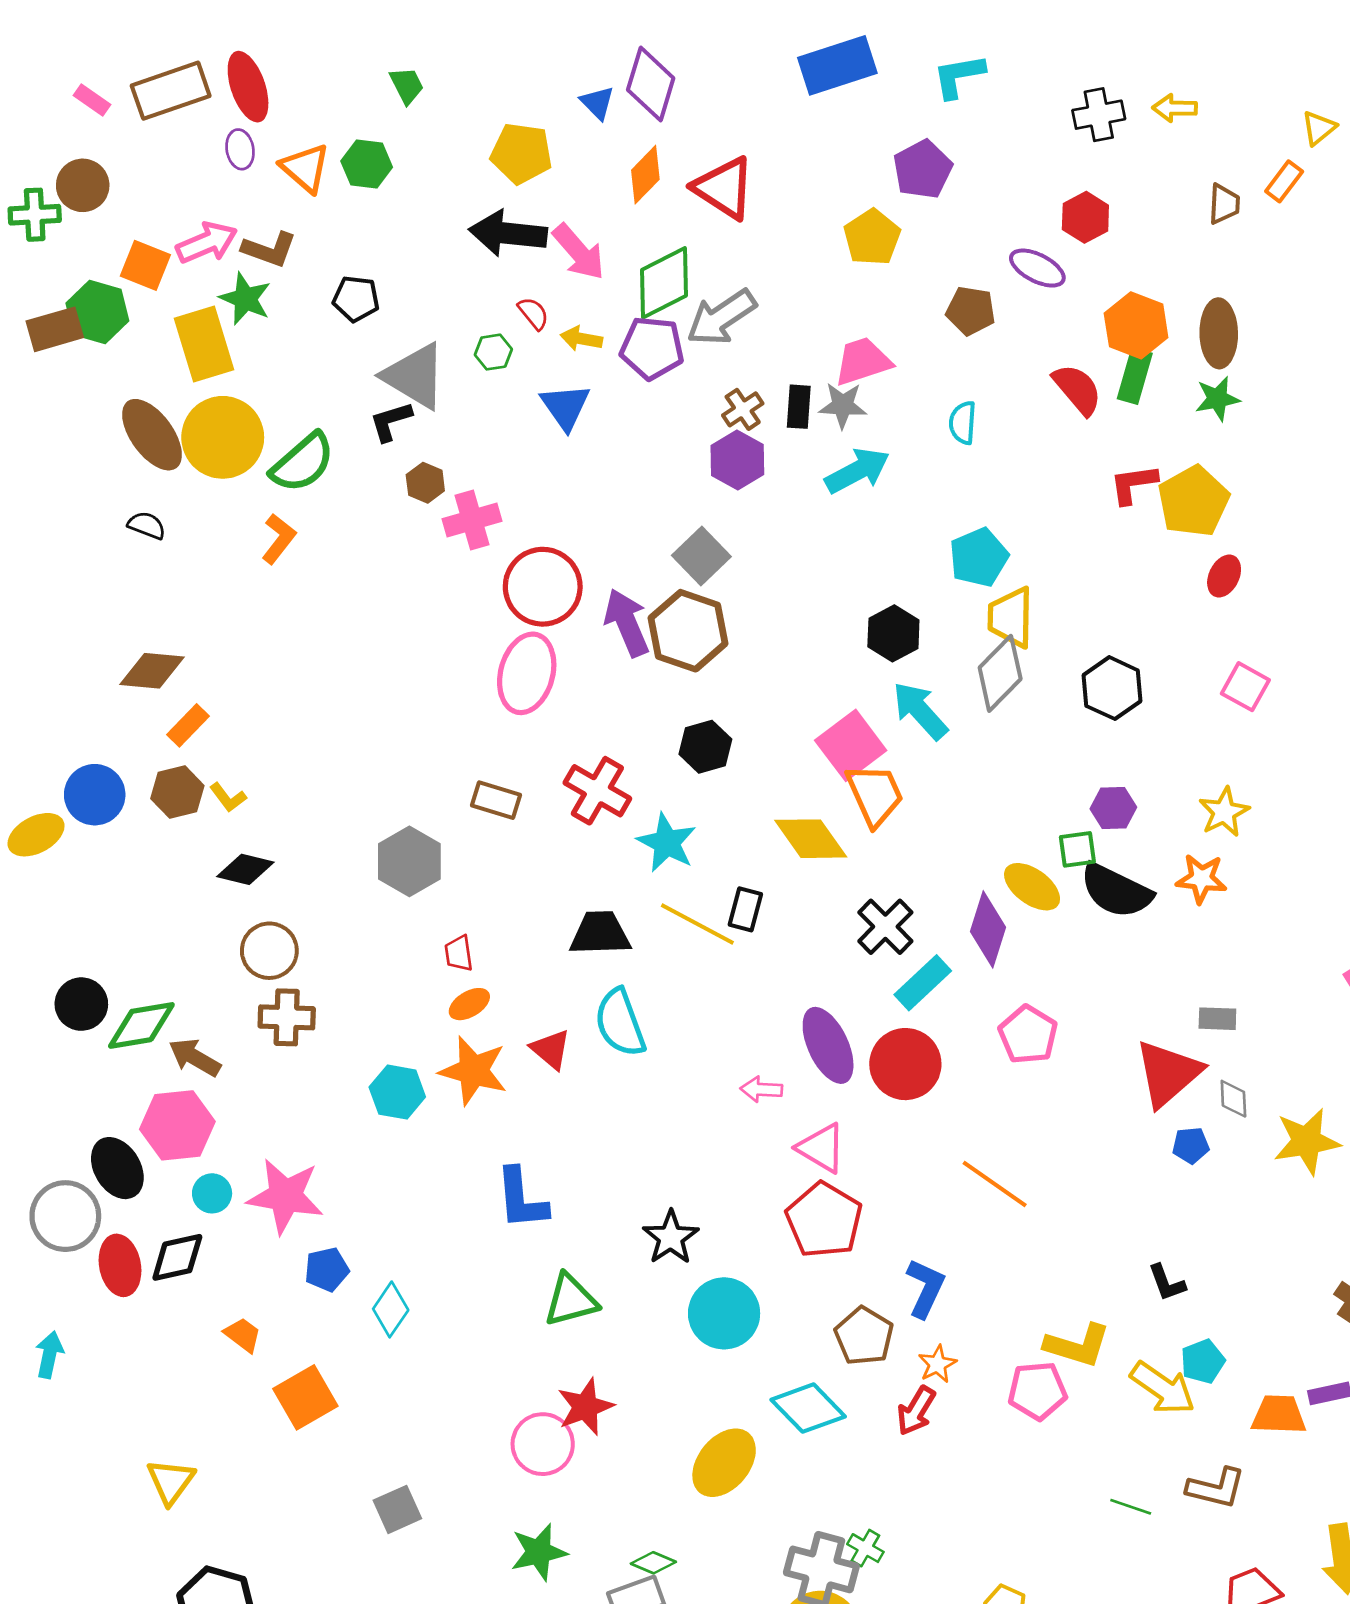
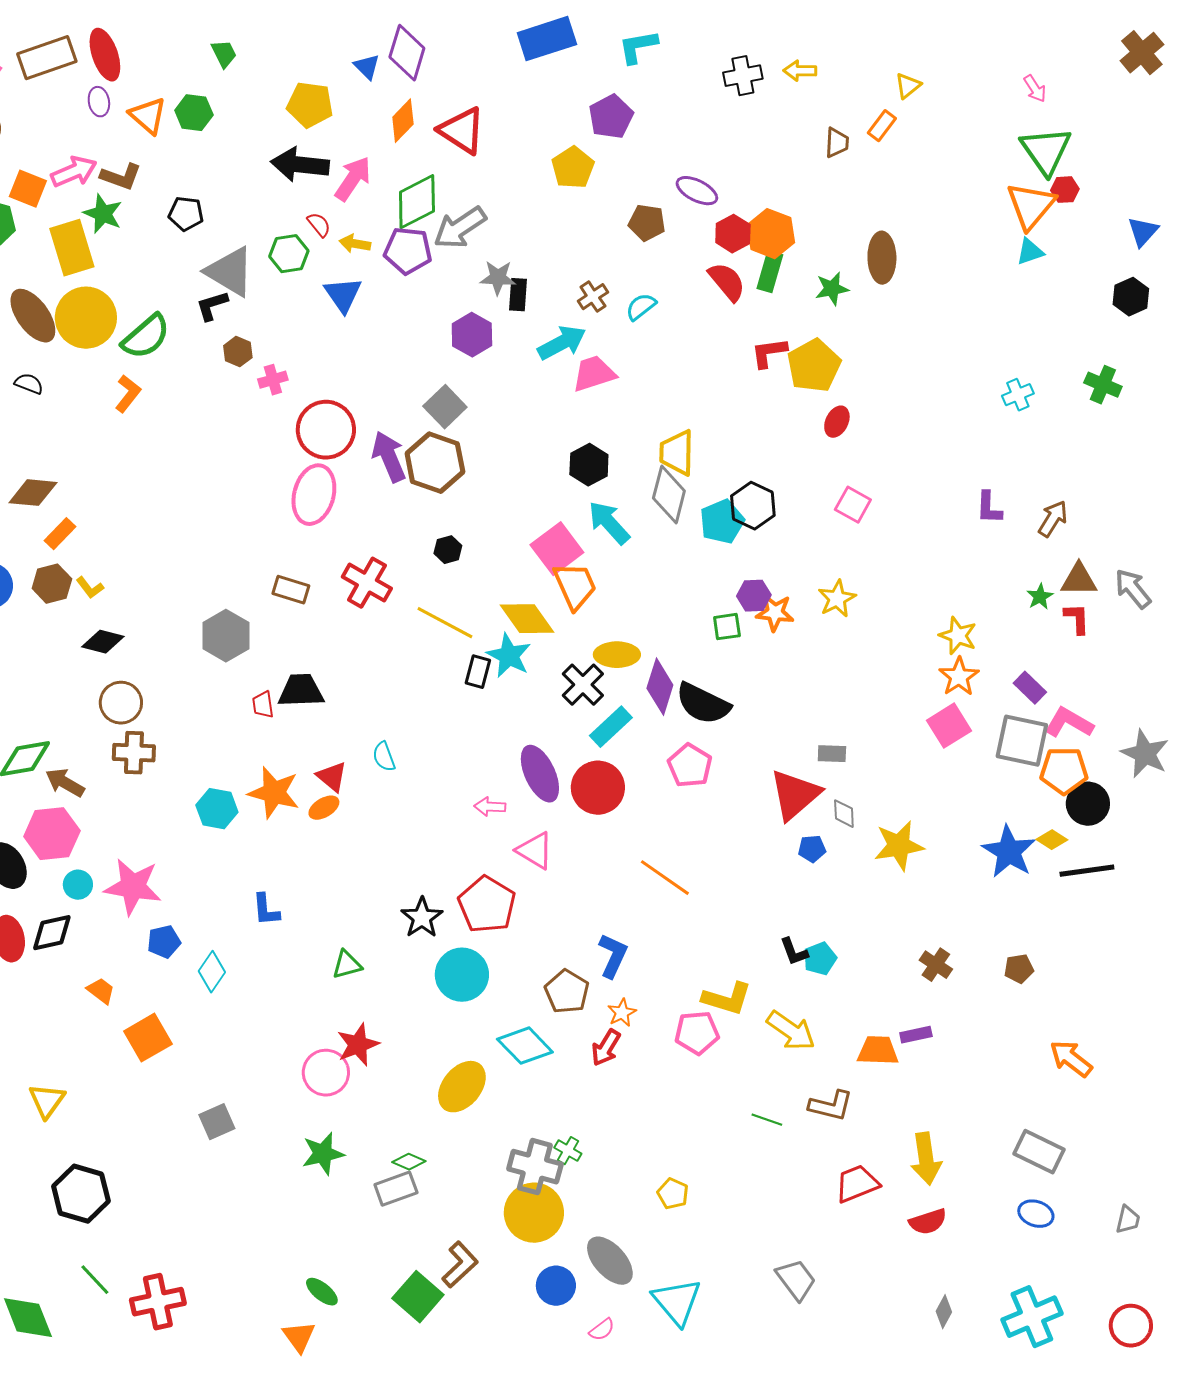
red hexagon: (1085, 217) -> (733, 234), moved
pink arrow: (579, 252) -> (353, 179), turned -105
brown ellipse: (1219, 333) -> (882, 258), moved
green hexagon: (493, 352) -> (289, 254), size x1.4
pink trapezoid: (863, 361) -> (594, 374), moved
gray star: (843, 405) -> (498, 278), moved
brown cross: (743, 409) -> (593, 297), moved
cyan semicircle: (963, 423) -> (641, 307), turned 48
pink cross: (472, 520) -> (273, 380), size x0.7
cyan pentagon: (979, 557) -> (722, 522), moved
gray diamond: (1000, 673) -> (669, 495), turned -30
black hexagon: (705, 747) -> (448, 550), size x0.7
cyan star: (667, 843) -> (509, 656), moved
orange star: (1201, 879) -> (775, 613), moved
yellow ellipse: (1032, 887) -> (617, 655), moved, turned -36
black semicircle: (1116, 891) -> (703, 704), moved
yellow line: (697, 924) -> (445, 623), moved
black trapezoid: (600, 933) -> (301, 691), moved
orange ellipse: (469, 1004) -> (324, 808), moved
cyan semicircle: (620, 1023) -> (384, 757), size x0.6
blue L-shape: (521, 1199) -> (266, 910), moved, size x0.7
red pentagon: (824, 1220) -> (487, 905), moved
green triangle: (571, 1300) -> (347, 965), size x0.7
cyan pentagon: (1203, 1361) -> (820, 959), moved

